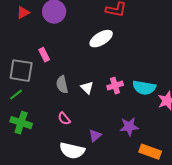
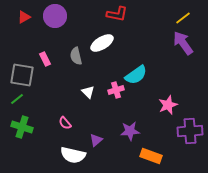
gray semicircle: (62, 85) -> (76, 56), moved
cyan semicircle: (144, 88) -> (136, 75), moved, turned -45

